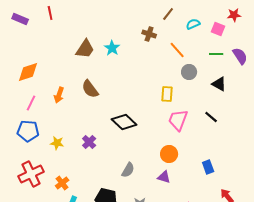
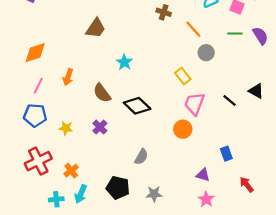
cyan star: (112, 48) -> (124, 62), moved
black triangle: (219, 84) -> (256, 91), moved
brown semicircle: (90, 89) -> (102, 93), moved
yellow rectangle: (167, 94) -> (183, 76), turned -42
orange circle: (169, 154) -> (183, 129), moved
purple triangle: (164, 177) -> (203, 175), moved

